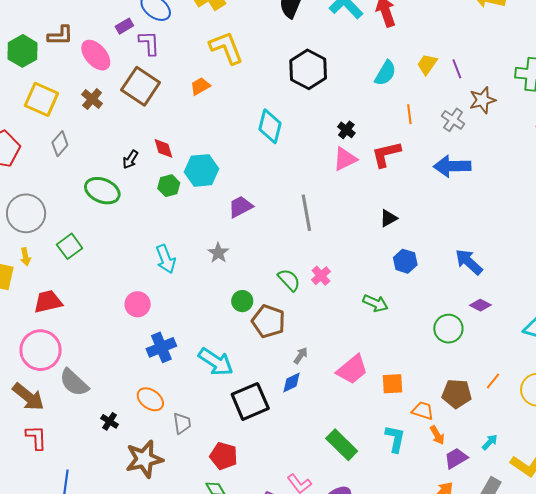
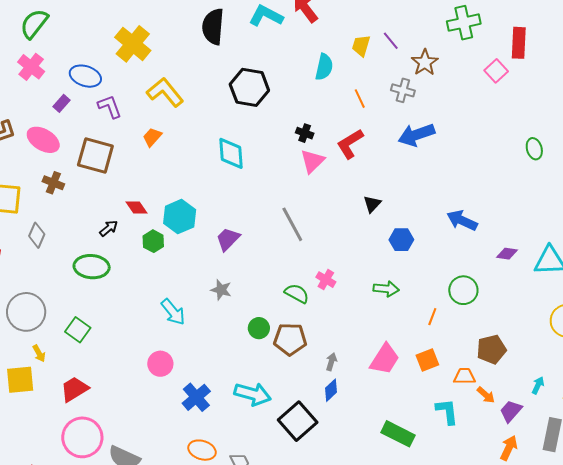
purple L-shape: (149, 43) -> (110, 107), moved
black arrow: (130, 160) -> (109, 228), turned -144
purple diamond: (480, 305) -> (507, 254), moved
orange line: (493, 381) -> (432, 317), moved

